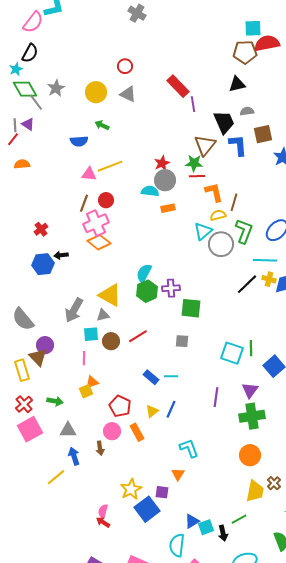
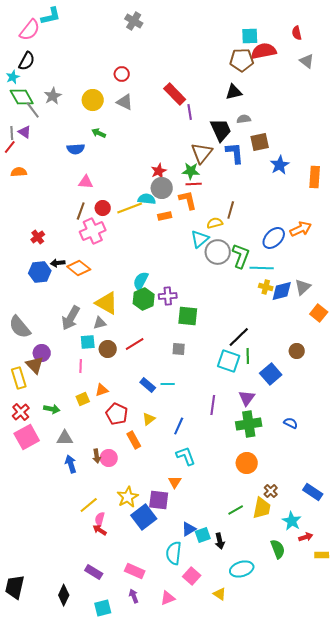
yellow line: (110, 166) -> (130, 208), moved
orange L-shape: (214, 192) -> (188, 200), moved
green L-shape: (244, 231) -> (241, 256), moved
orange diamond: (99, 242) -> (79, 268), moved
black line: (247, 284) -> (239, 337), moved
orange triangle: (92, 382) -> (102, 390), moved
blue line: (171, 409) -> (179, 426), moved
pink circle: (112, 431) -> (109, 458), moved
yellow line: (56, 477) -> (89, 505), moved
yellow trapezoid: (255, 491) -> (262, 508), moved
purple square: (162, 492) -> (159, 500), size x1.5
green line: (239, 519) -> (236, 510), moved

